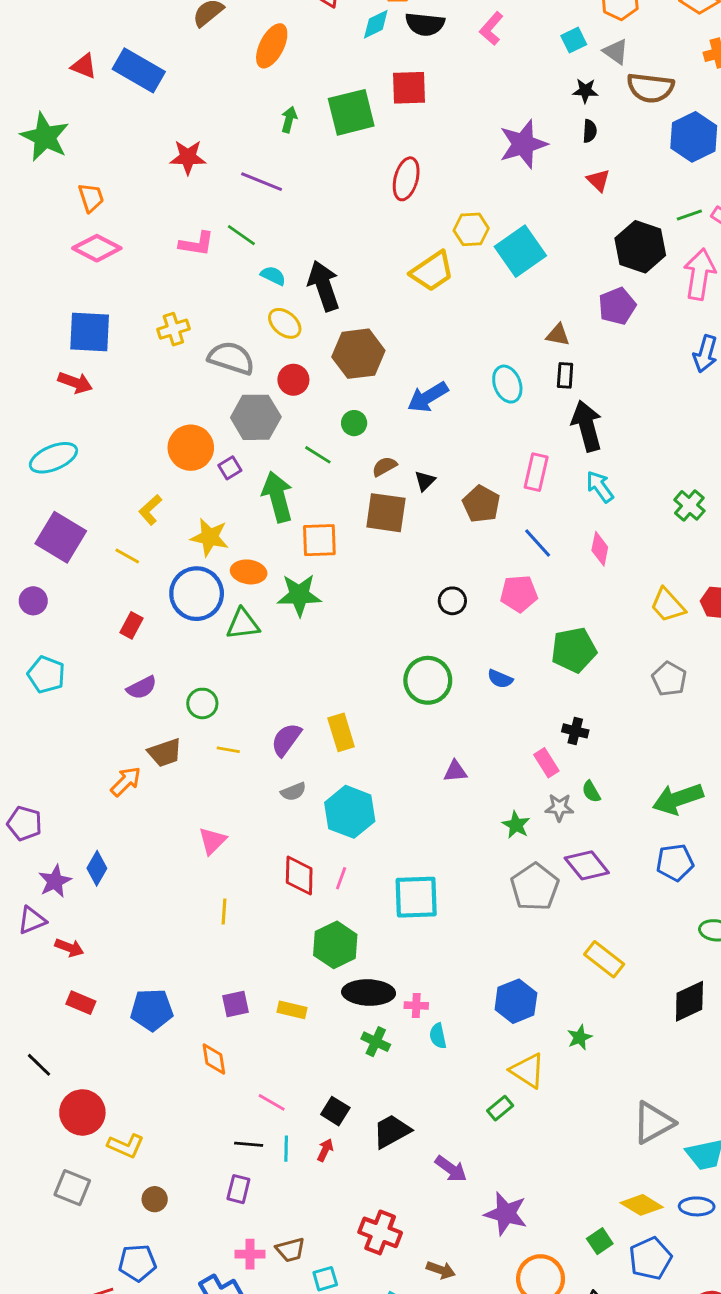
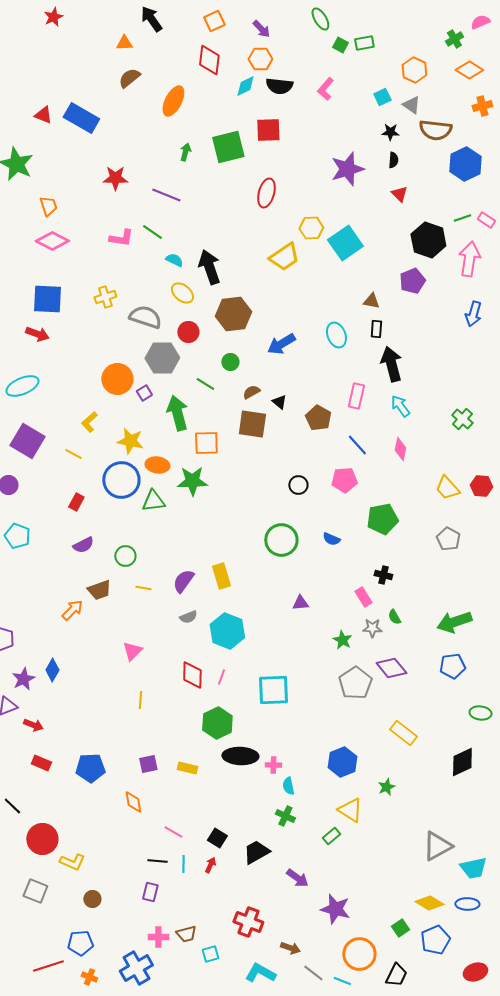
black triangle: (425, 481) -> (279, 402), turned -35
green cross: (376, 1042) -> (285, 816), moved

